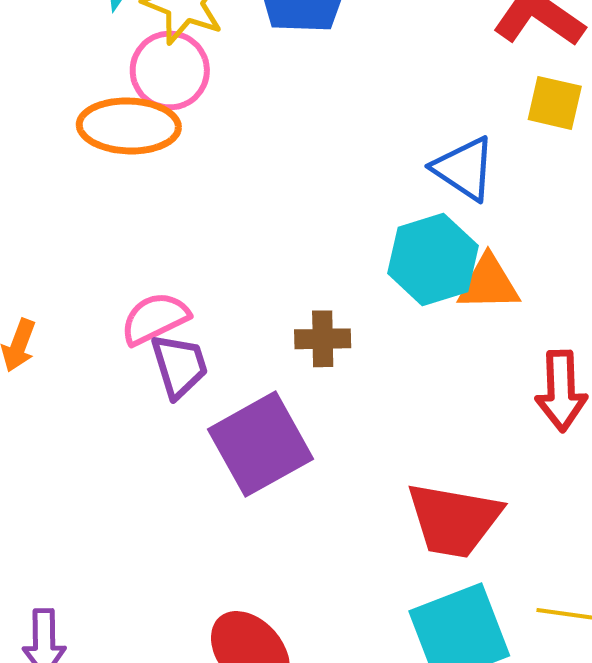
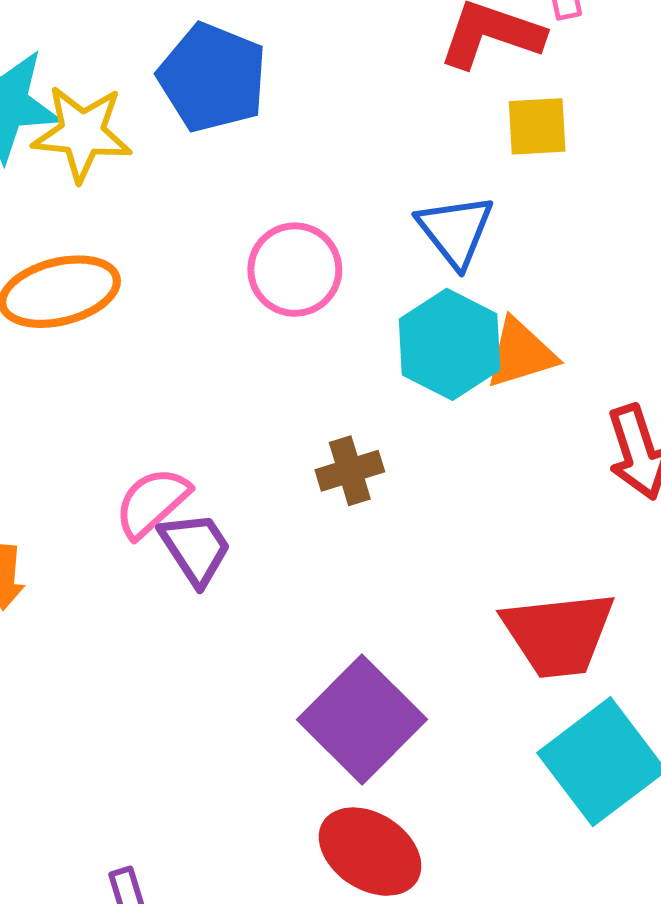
pink circle: (170, 70) -> (295, 270), moved
blue triangle: (464, 169) -> (455, 231), turned 34
purple square: (261, 444) -> (362, 720), moved

